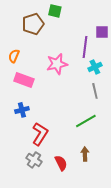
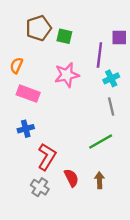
green square: (55, 11) -> (64, 36), moved
red semicircle: (61, 163) -> (71, 178), moved

